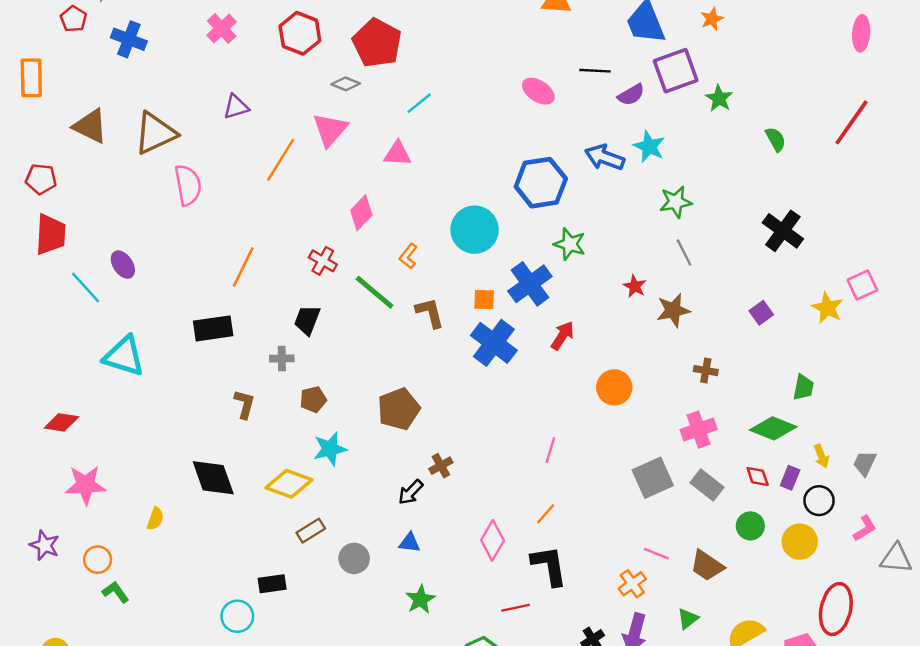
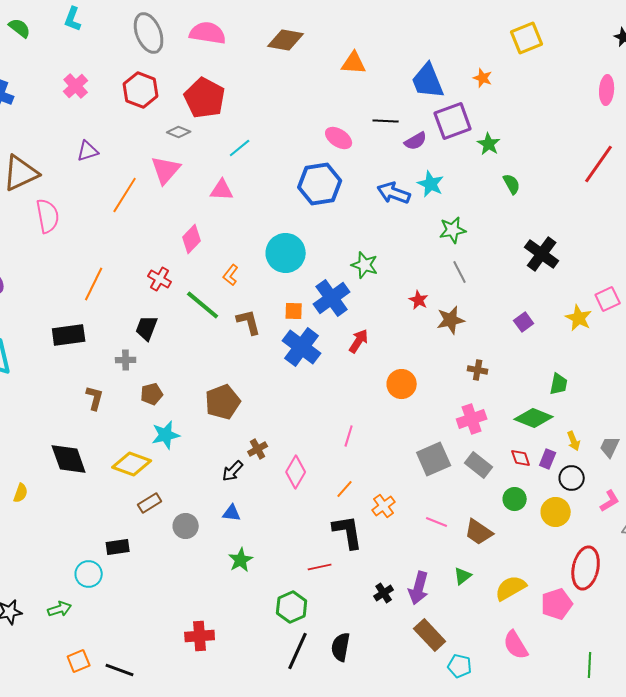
orange star: (712, 19) -> (483, 78), turned -30
green semicircle: (776, 139) -> (512, 184), moved
blue hexagon: (541, 183) -> (320, 184), moved
pink diamond: (493, 540) -> (296, 472), moved
orange cross: (632, 584) -> (384, 506), moved

